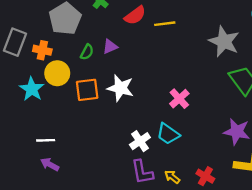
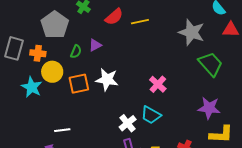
white line: (46, 140) -> (62, 130), moved

